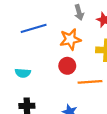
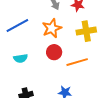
cyan semicircle: (23, 73) -> (21, 58), moved

